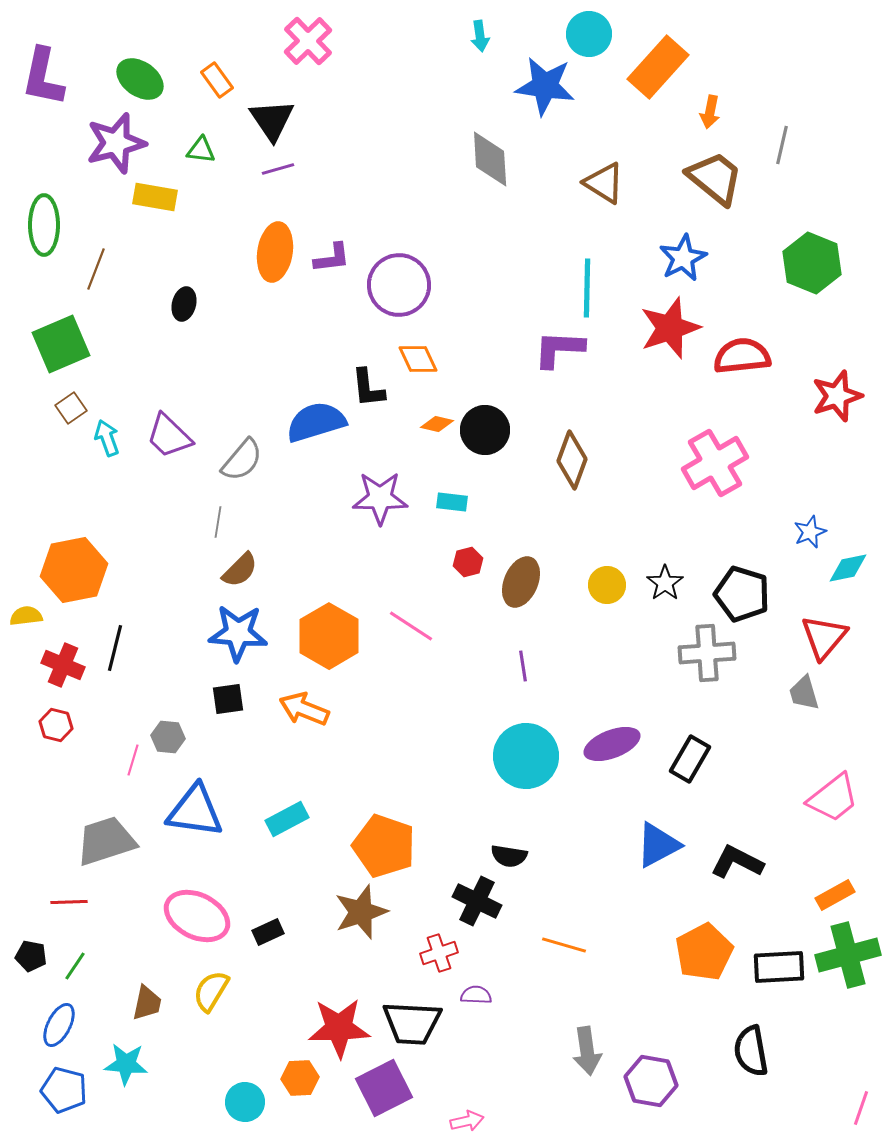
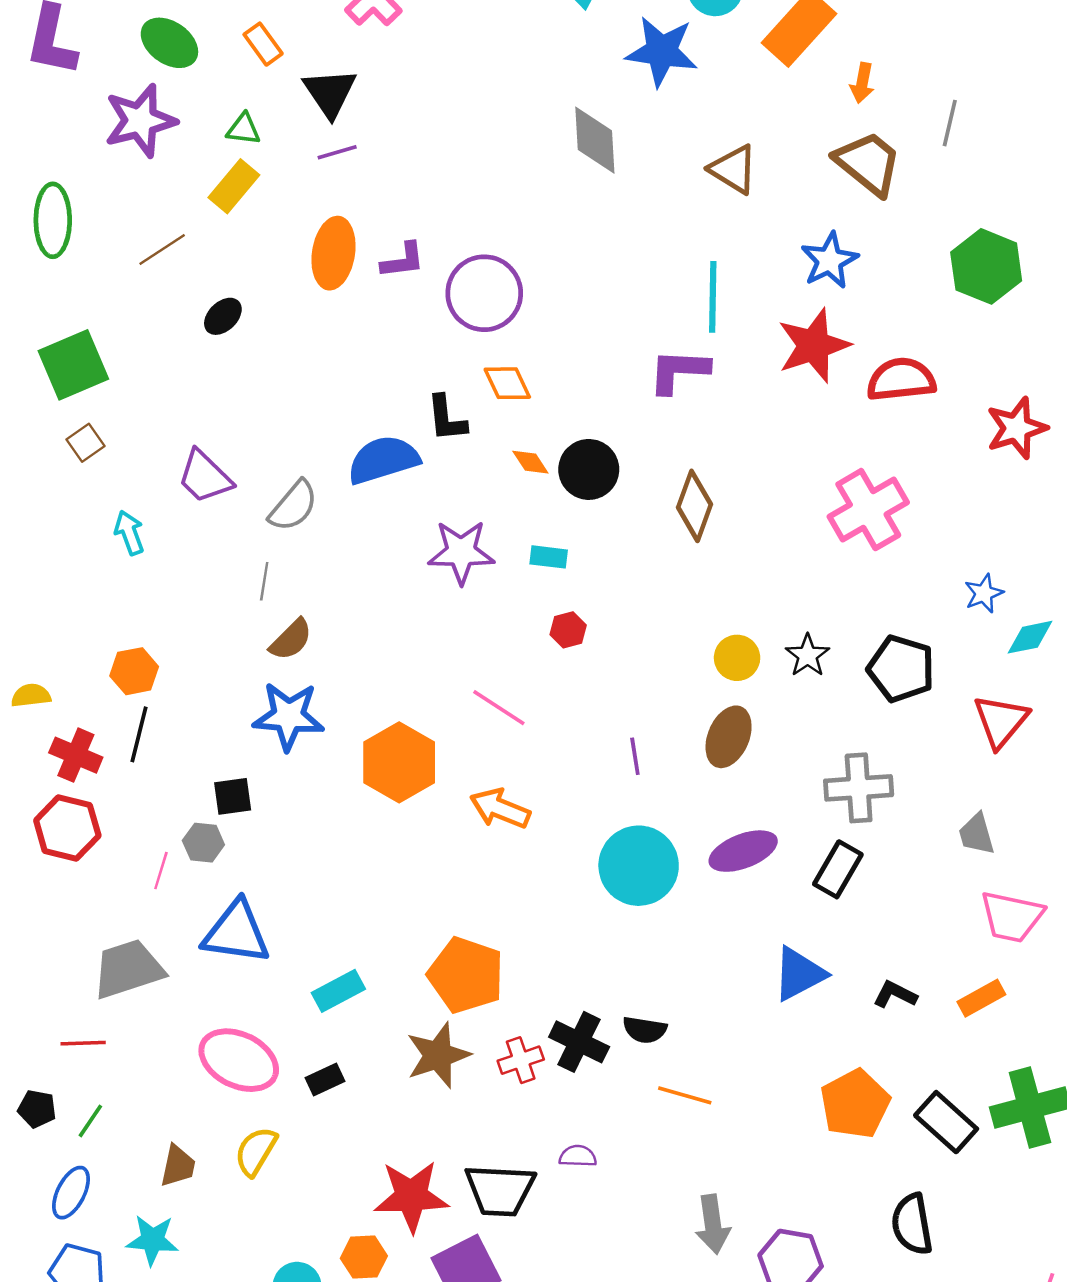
yellow rectangle: (155, 197) -> (234, 186), moved, turned -60
brown line: (96, 269) -> (162, 249), moved, turned 36
black ellipse: (184, 304) -> (223, 316), turned 32
orange diamond: (437, 424) -> (530, 462), turned 44
cyan arrow: (107, 438) -> (129, 533), moved
orange hexagon: (74, 570) -> (134, 671), moved, size x0.6
brown ellipse: (521, 582) -> (729, 737), moved
orange hexagon: (329, 636) -> (399, 762), moved
gray cross: (707, 653) -> (859, 788), moved
gray trapezoid: (804, 693) -> (976, 834), moved
black square: (228, 699) -> (233, 796), moved
orange arrow: (304, 709) -> (500, 809), moved
red hexagon: (56, 725) -> (67, 828), size x1.6
pink trapezoid: (833, 798) -> (1012, 917), turned 50
cyan rectangle: (287, 819) -> (338, 991), moved
black semicircle: (509, 856) -> (645, 1030), moved
black L-shape: (737, 862) -> (895, 994), size x0.7
orange rectangle: (835, 895) -> (981, 998), moved
red cross: (439, 953) -> (521, 1060), moved
black rectangle: (779, 967) -> (946, 1122), turned 45

